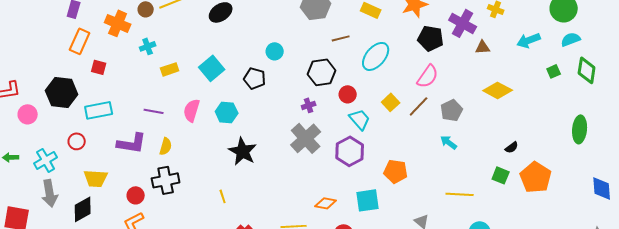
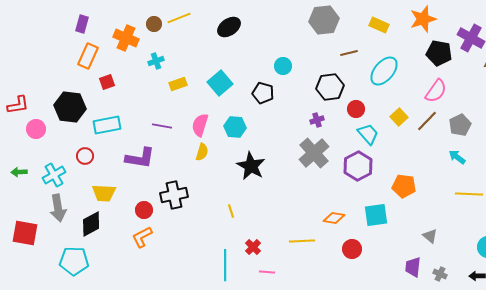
red square: (99, 67) -> (107, 82), turned -35
yellow semicircle: (166, 146) -> (202, 152), moved
yellow line: (460, 194) -> (469, 194), moved

